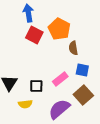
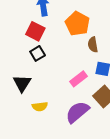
red square: (34, 35) -> (35, 31), moved
black square: (36, 86) -> (38, 53), moved, turned -32

